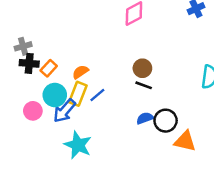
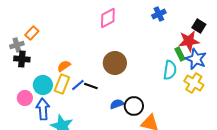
orange rectangle: (49, 68) -> (32, 33), moved
brown circle: (142, 68) -> (115, 63), size x1.5
black line: (144, 85) -> (91, 86), moved
blue arrow: (65, 111) -> (43, 109), moved, turned 135

